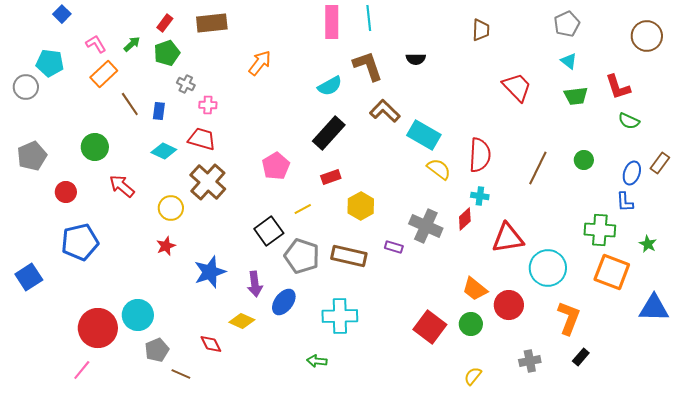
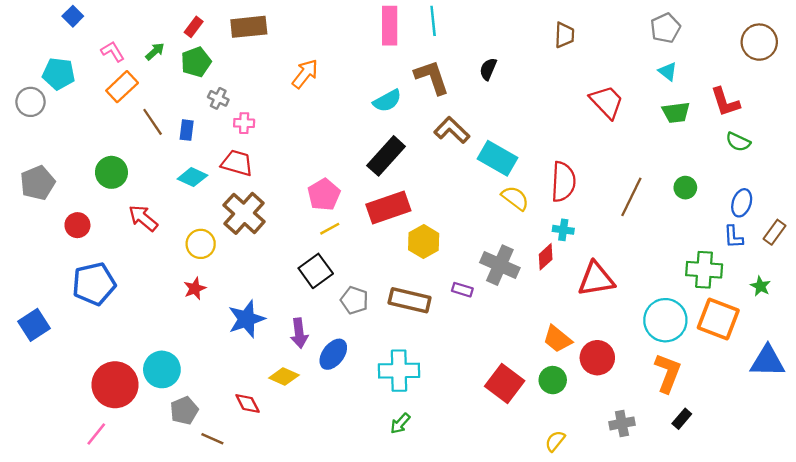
black semicircle: (416, 59) -> (488, 69), turned 114
brown rectangle: (660, 163) -> (775, 232), moved
red rectangle: (331, 177) -> (388, 208), size x1.8
yellow line: (303, 209) -> (330, 229), moved
gray pentagon: (302, 256) -> (354, 300), size x0.7
cyan circle: (548, 268) -> (665, 320), moved
green arrow: (317, 361) -> (400, 423), moved, turned -54

